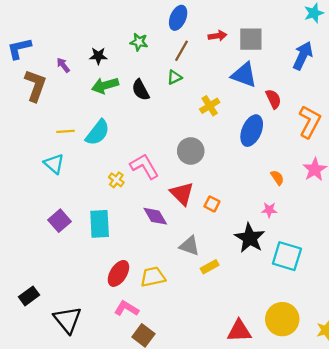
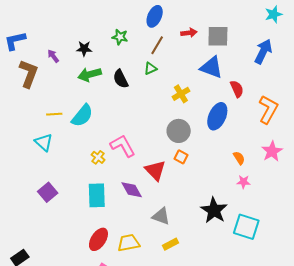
gray circle: (191, 151) -> (179, 131), moved
orange square: (212, 204) -> (181, 157), moved
pink star: (269, 210) -> (243, 182), moved
cyan rectangle: (100, 224) -> (97, 195), moved
yellow rectangle: (210, 267) -> (171, 244), moved

